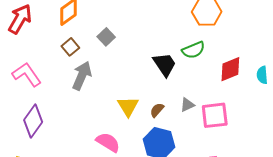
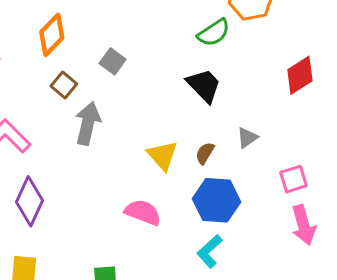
green semicircle: (193, 50) -> (214, 33), moved
pink square: (215, 115) -> (294, 179), moved, size x0.7

